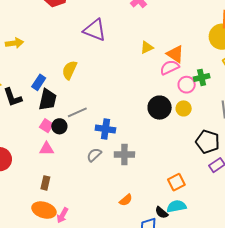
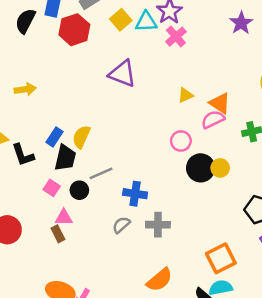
yellow semicircle: (69, 70) -> (81, 137), moved
pink circle: (187, 85) -> (181, 141), moved
yellow circle: (184, 108) -> (220, 168), moved
pink square: (46, 126) -> (52, 188), moved
orange square: (176, 182) -> (221, 258), size x1.4
brown rectangle: (45, 183) -> (58, 234), moved, turned -40
orange semicircle: (126, 200) -> (159, 280), size x1.6

